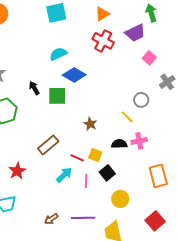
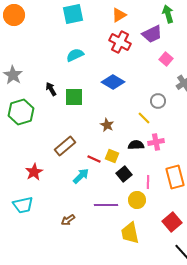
blue diamond: (74, 75) -> (113, 82), moved
pink line: (86, 181) -> (148, 182), moved
purple line: (83, 218) -> (106, 205), moved

